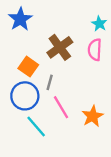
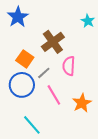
pink semicircle: (95, 50) -> (69, 66), moved
gray line: (50, 82) -> (44, 73), turned 32
cyan line: (36, 126) -> (32, 125), moved

